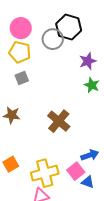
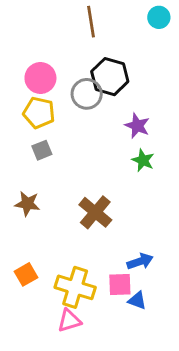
purple star: (88, 61) -> (137, 126), turned -30
pink square: (76, 171) -> (120, 285), turned 36
yellow cross: (45, 173) -> (75, 287), turned 32

